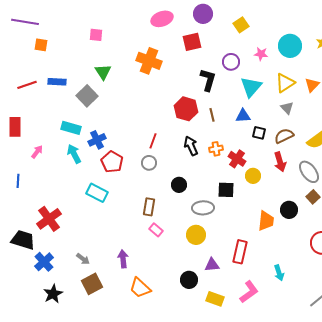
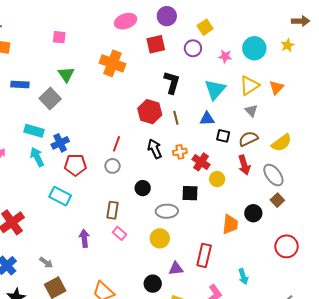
purple circle: (231, 62) -> (193, 48), moved
red pentagon: (112, 162) -> (75, 165), turned -30
purple arrow: (123, 259) -> (84, 238), moved

